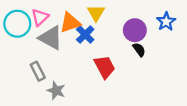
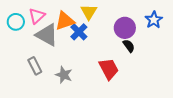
cyan circle: (17, 24) -> (16, 22), size x0.7
red trapezoid: (105, 67) -> (109, 69), moved
gray star: (56, 91) -> (64, 75), moved

